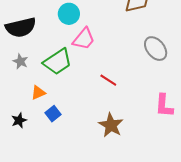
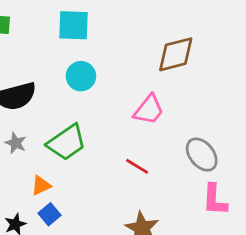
pink trapezoid: (84, 39) -> (149, 110), moved
gray ellipse: (156, 49) -> (202, 155), moved
blue square: (53, 114) -> (50, 214), moved

